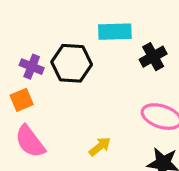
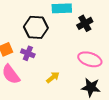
purple cross: (32, 67) -> (28, 53), moved

